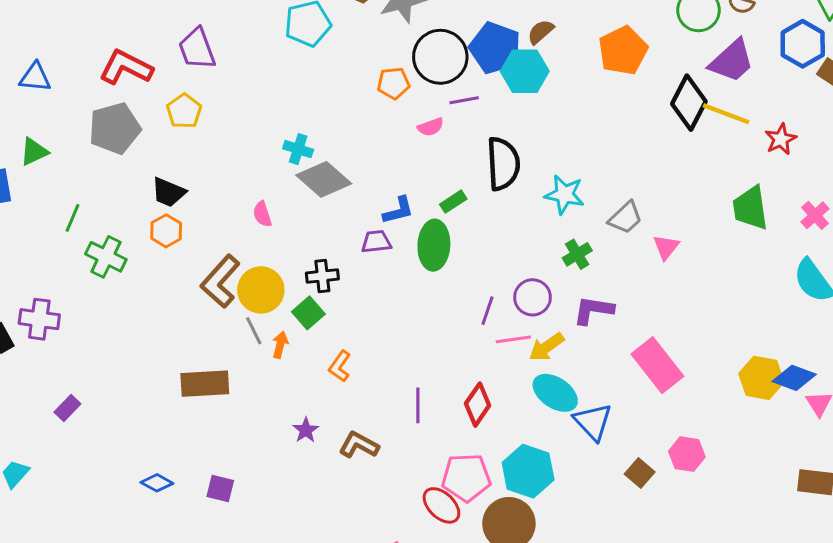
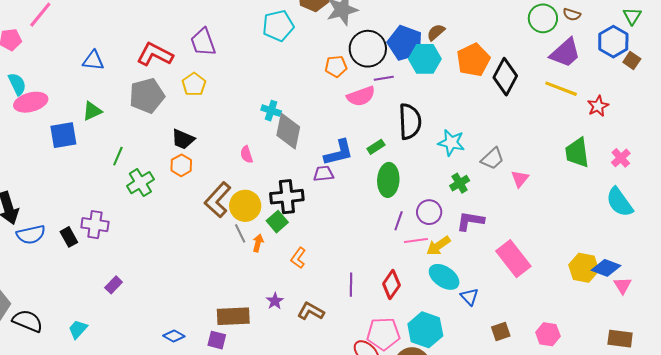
orange pentagon: (623, 50) -> (473, 60), moved
black diamond: (689, 103) -> (505, 77), moved
pink semicircle: (431, 127) -> (361, 96), size x1.6
gray diamond: (324, 179) -> (288, 131), turned 60
blue L-shape: (398, 210) -> (339, 153), size x1.4
green ellipse: (434, 245) -> (388, 180), moved
green cross: (106, 257) -> (140, 183), turned 32
black cross: (322, 276) -> (287, 197), size x1.5
brown rectangle: (205, 384) -> (233, 316), moved
blue triangle: (593, 422) -> (469, 297), size x0.7
pink hexagon: (687, 454) -> (548, 334), moved
brown square: (640, 473) -> (501, 332), turned 30

